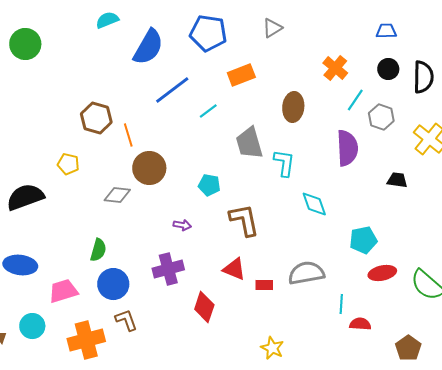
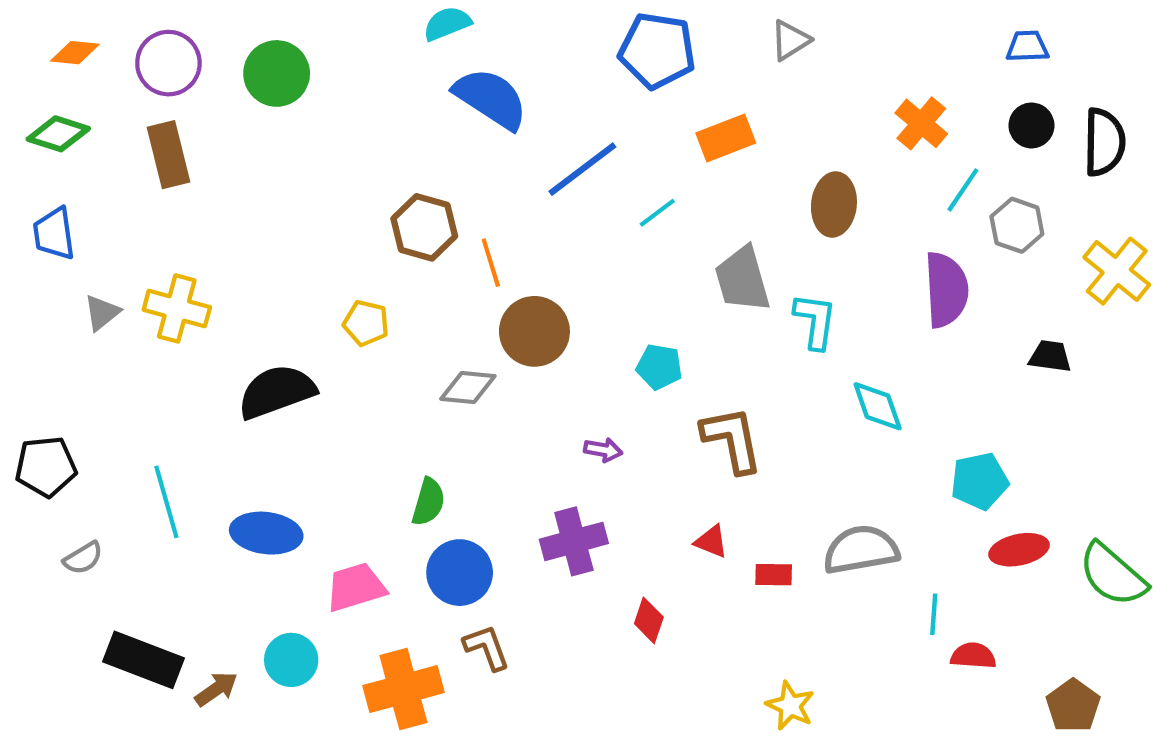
blue semicircle: (148, 47) -> (491, 98), moved, turned -87
red triangle: (234, 269) -> (711, 541), size x0.7
red diamond: (204, 307) -> (649, 620), size x0.7

